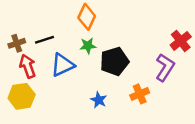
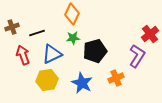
brown cross: (17, 43) -> (12, 27), moved
yellow hexagon: (22, 96) -> (47, 80), moved
blue star: (99, 100) -> (82, 83), size x1.5

